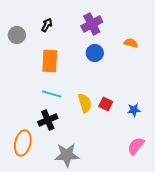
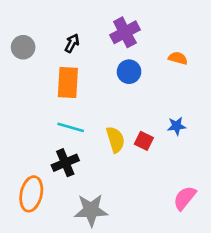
black arrow: (47, 25) -> (72, 43), moved
blue star: (134, 110) -> (177, 126), moved

